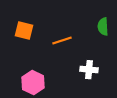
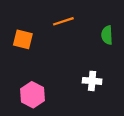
orange line: (62, 41) -> (63, 21), moved

